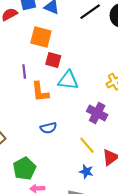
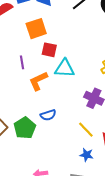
orange square: (41, 37) -> (36, 29), turned -30
orange L-shape: (40, 92) -> (38, 81), turned 75
green pentagon: (24, 169) -> (25, 128), moved

